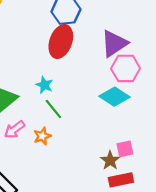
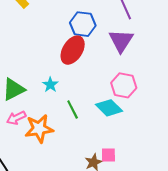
purple triangle: (114, 43) -> (121, 41), moved, turned -36
green line: (53, 109) -> (73, 109), moved
orange star: (42, 136) -> (39, 129), size x1.8

